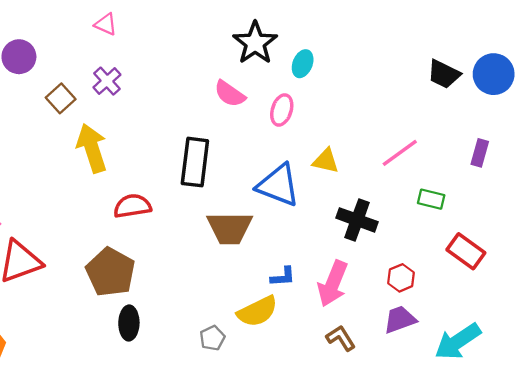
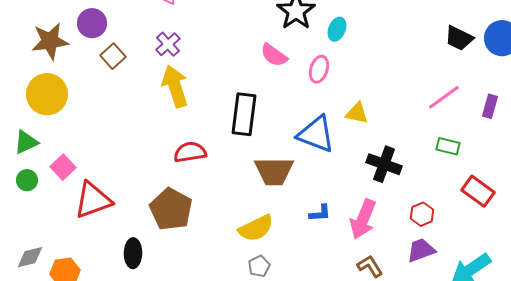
brown square: (61, 98) -> (113, 56), moved
yellow arrow: (92, 148) -> (175, 86), moved
pink line: (400, 153) -> (444, 97), moved
yellow semicircle: (257, 311) -> (256, 228), moved
black ellipse: (129, 323) -> (133, 253), moved

